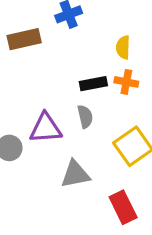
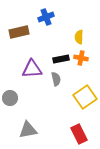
purple triangle: (46, 128) -> (32, 69), moved
gray triangle: (75, 174) -> (28, 130), moved

